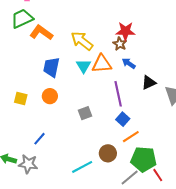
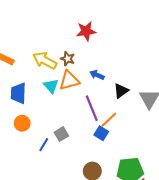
red star: (126, 31) -> (86, 31), moved
brown star: (120, 44) -> (68, 59), moved
orange line: (131, 137) -> (109, 120), moved
blue line: (40, 139) -> (44, 145), moved

